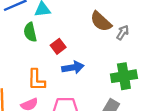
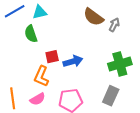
red square: (58, 46) -> (52, 57), moved, turned 32
orange L-shape: (36, 80) -> (41, 76), turned 30

